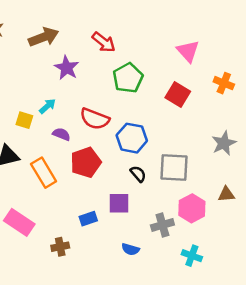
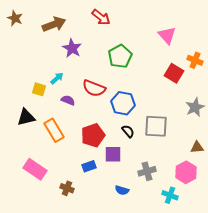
red arrow: (104, 42) -> (101, 17), moved
red square: (178, 95) -> (174, 73), moved
red pentagon: (86, 162) -> (93, 135), moved
pink hexagon: (192, 208) -> (186, 172), moved
brown cross: (60, 247) -> (67, 188), turned 32

